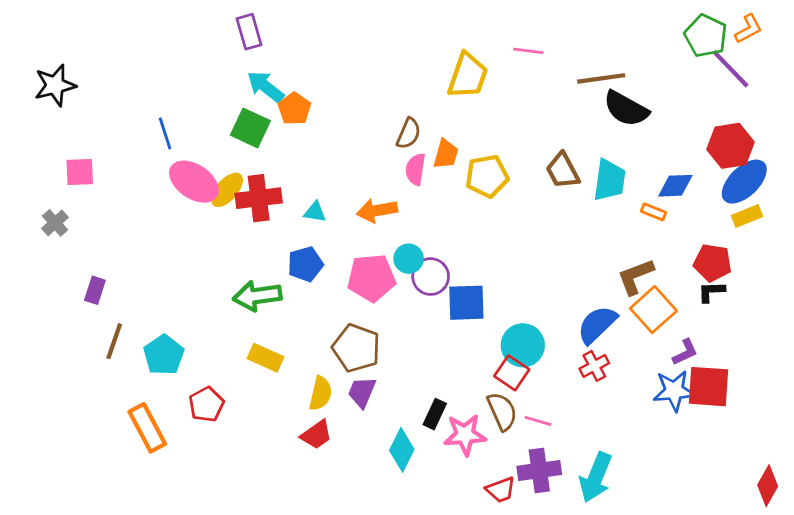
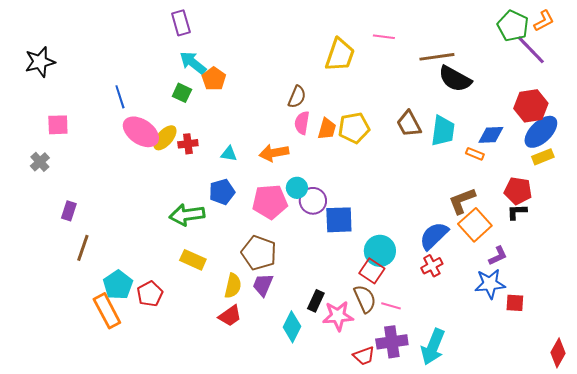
green square: (250, 128) -> (182, 93), size x0.7
orange trapezoid: (446, 154) -> (327, 129), moved
red cross: (259, 198) -> (188, 144), size x0.6
cyan pentagon: (164, 355) -> (118, 285), moved
red square: (708, 387) -> (515, 303), moved, size x0.6

